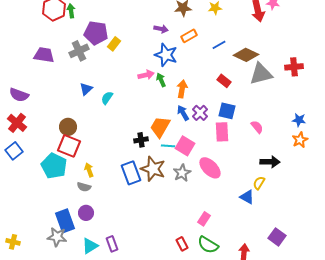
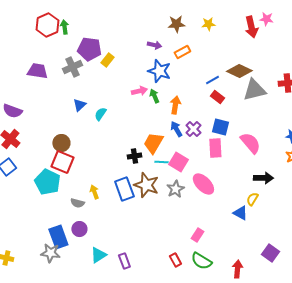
blue line: (219, 45) -> (212, 80), moved
pink semicircle: (257, 127) -> (250, 143), size x1.6
yellow arrow: (89, 170) -> (94, 192), moved
purple rectangle: (112, 244) -> (124, 261), moved
cyan triangle: (90, 246) -> (98, 255), moved

